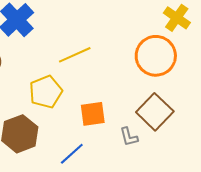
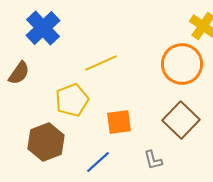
gray L-shape: (129, 137) -> (153, 160), moved

